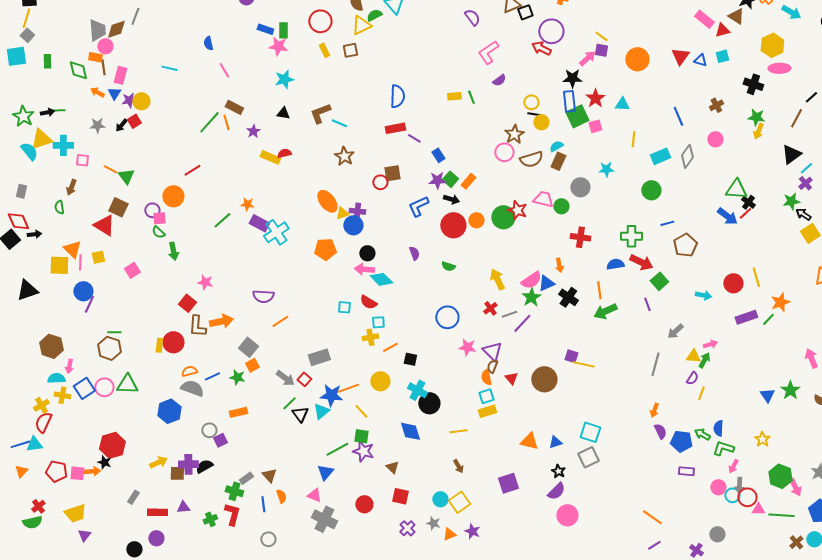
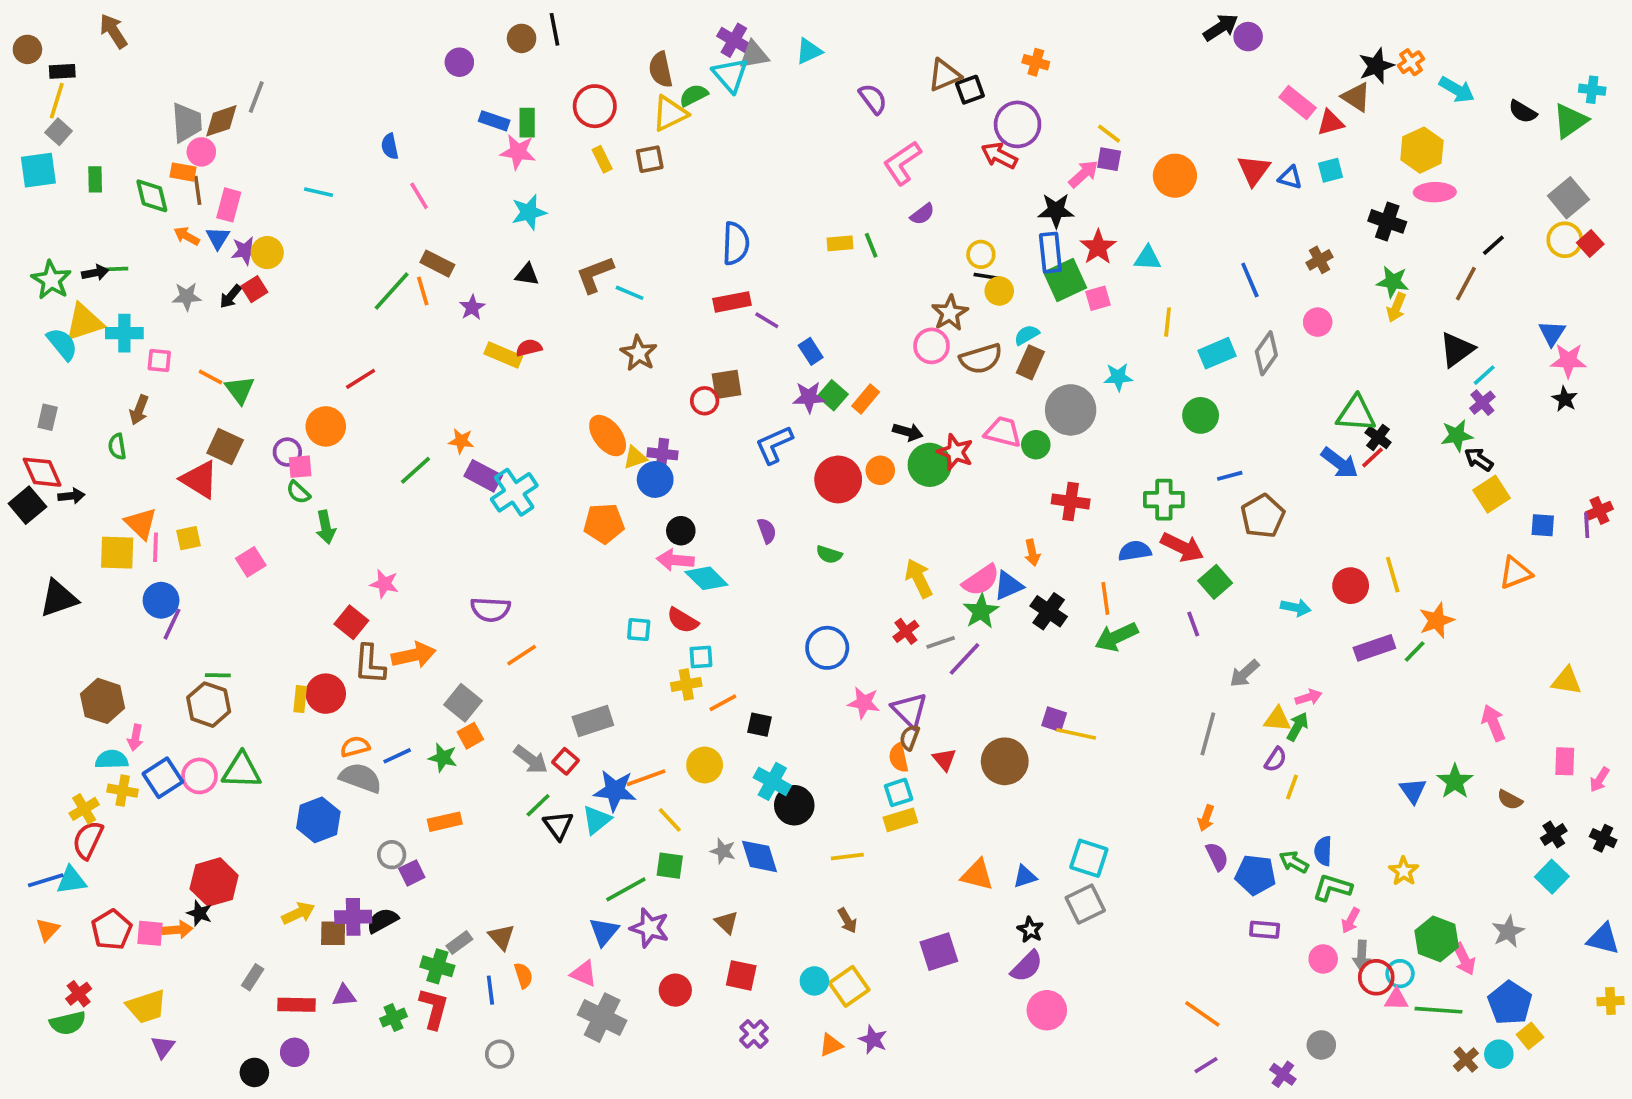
gray circle: (580, 187) -> (1071, 410), size x1.4
black arrow: (451, 199) -> (908, 432), moved
purple star: (363, 451) -> (650, 928), moved
red pentagon: (56, 471) -> (112, 930), turned 30
cyan circle: (732, 495) -> (1400, 974), moved
gray star: (433, 523) -> (723, 851), moved

